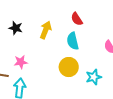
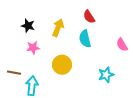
pink star: (21, 62) -> (33, 48), moved
yellow circle: (69, 67) -> (62, 65), moved

